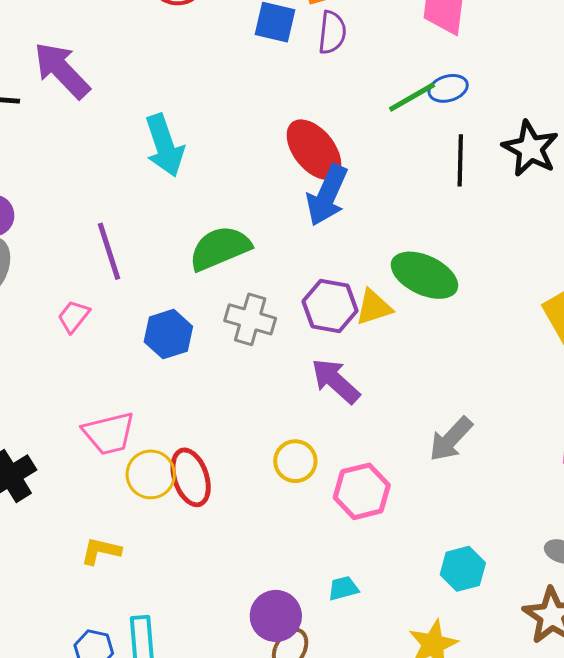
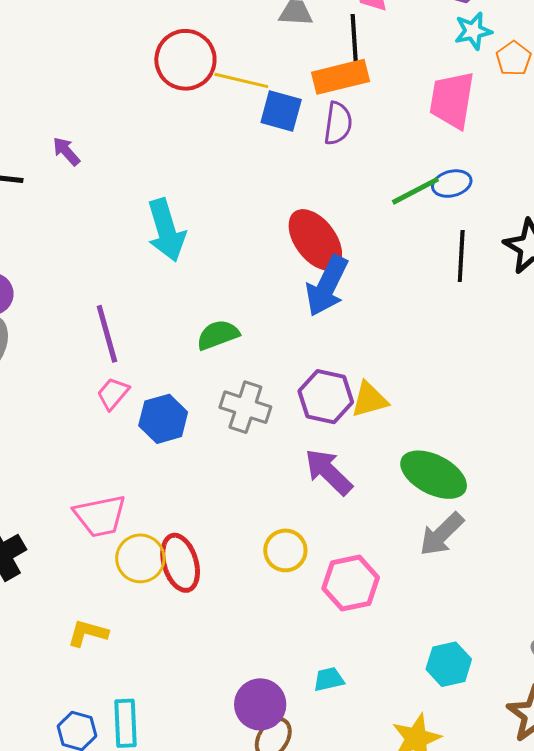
purple arrow: (62, 70) -> (66, 151), size x0.5
green semicircle: (220, 248) -> (218, 335), size x0.7
green ellipse: (424, 275) -> (434, 475), moved
pink trapezoid: (74, 316) -> (113, 394), moved

